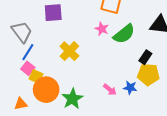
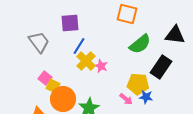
pink star: (102, 29) -> (101, 66), moved
blue line: (28, 52) -> (79, 46), moved
black rectangle: (145, 57) -> (161, 67), size x1.6
yellow pentagon: (148, 74) -> (138, 84), moved

